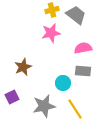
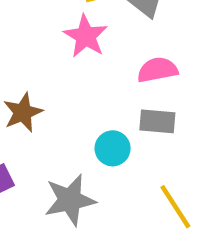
pink star: (51, 33) -> (86, 36), turned -30
yellow line: (75, 109) -> (175, 207), moved

